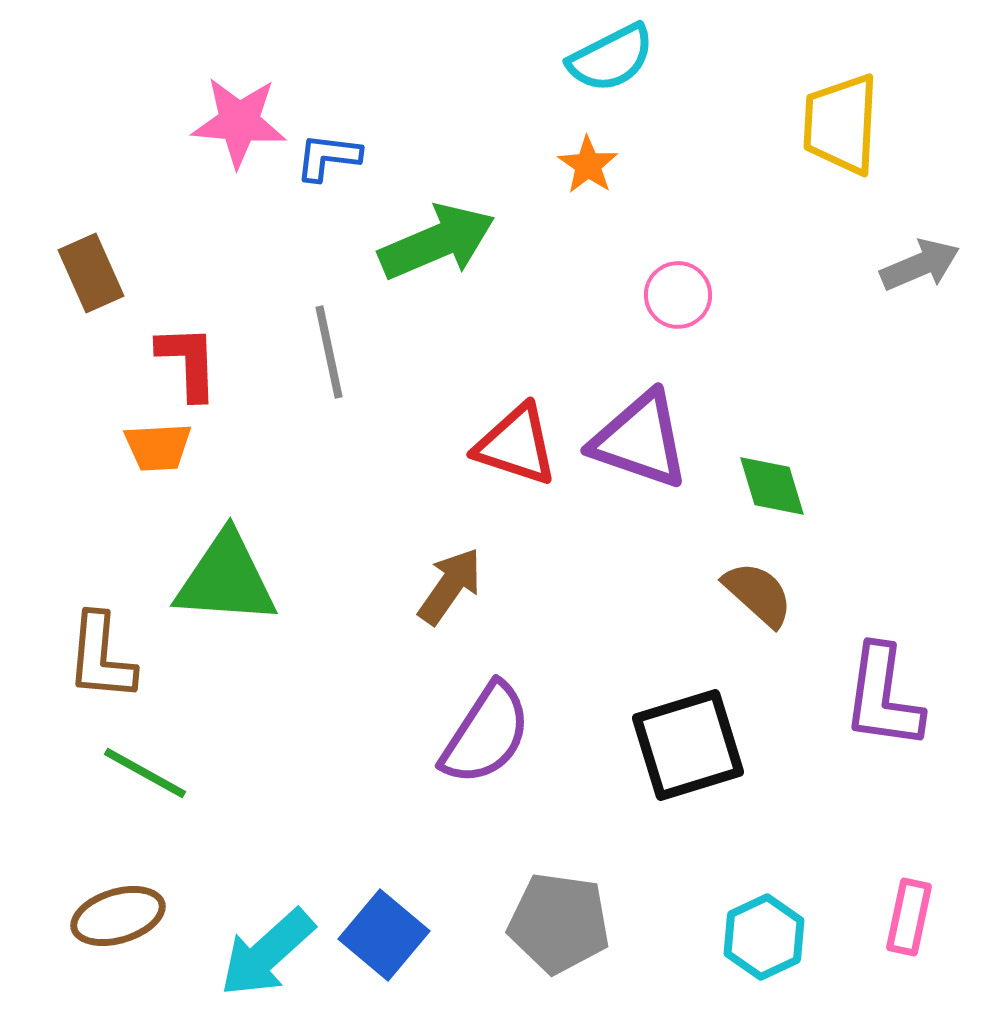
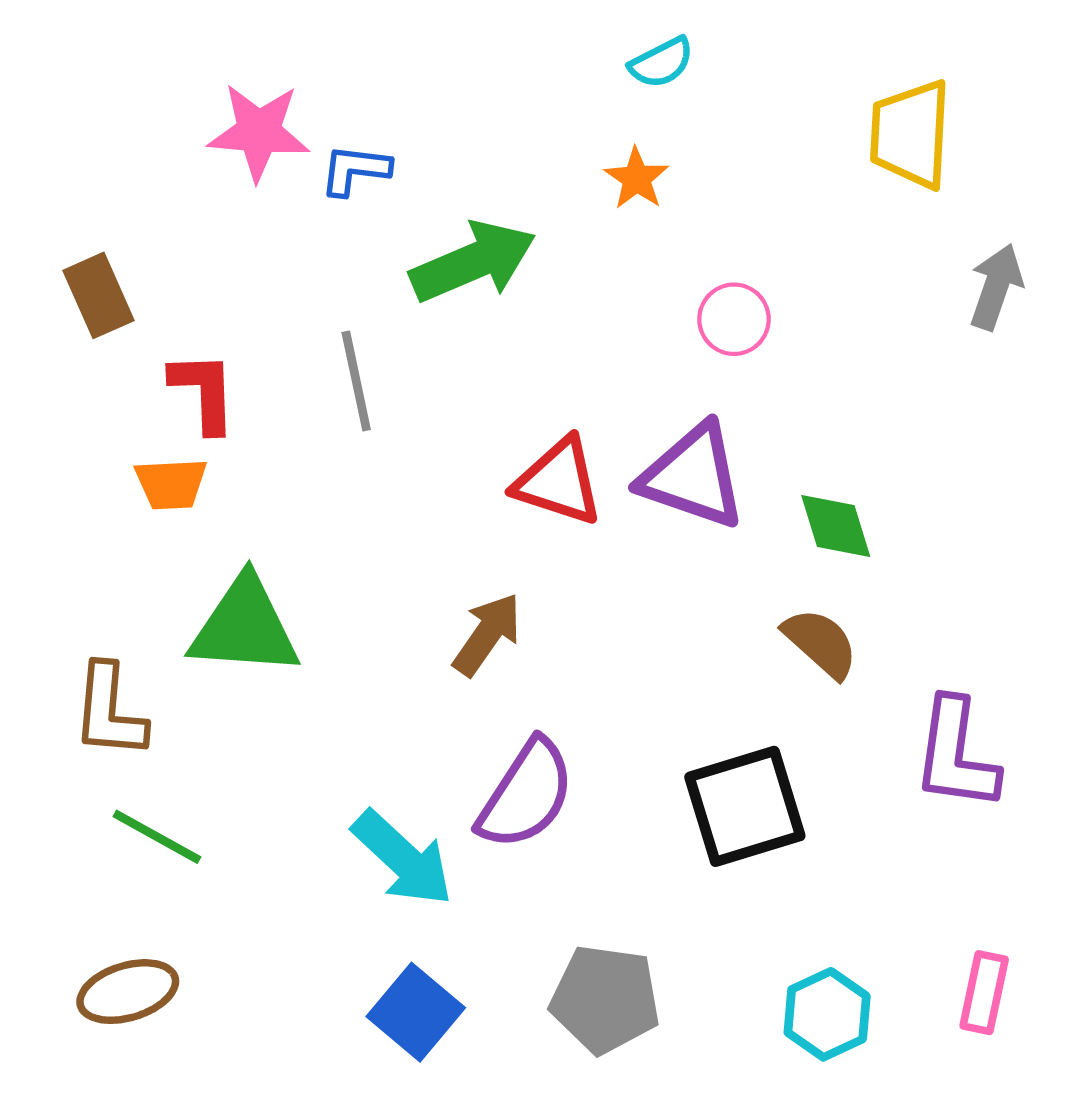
cyan semicircle: (611, 58) -> (661, 63), size x0.7
gray arrow: (920, 265) -> (996, 287), turned -48
cyan arrow: (267, 953) -> (403, 858), moved, turned -95

